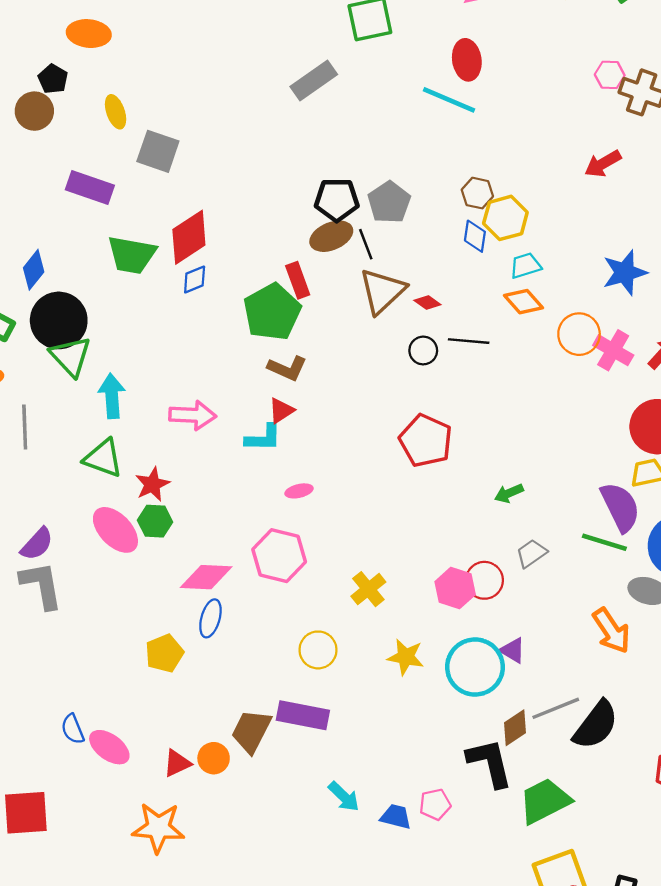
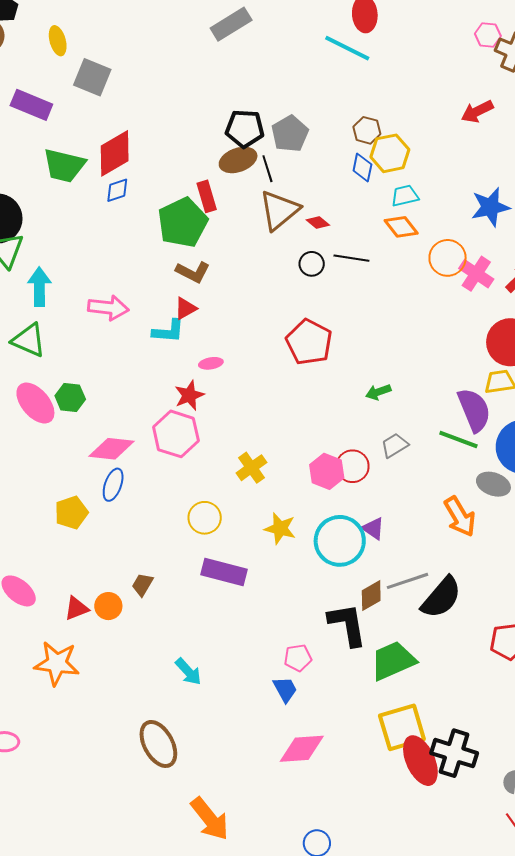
red star: (152, 484) -> (189, 395), moved
pink ellipse: (299, 491) -> (211, 363), moved
purple rectangle: (303, 715) -> (224, 572), moved
brown trapezoid: (251, 731) -> (142, 585), size x0.6
cyan arrow: (344, 797) -> (188, 672), moved
blue trapezoid: (396, 817) -> (285, 689), moved, turned 44

